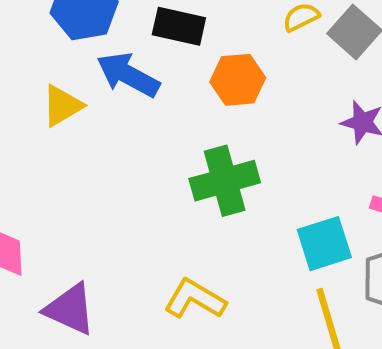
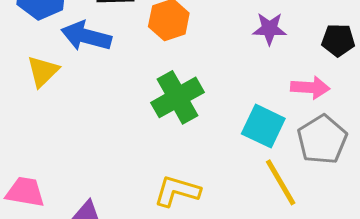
cyan square: (324, 244) -> (263, 126), turned -33

